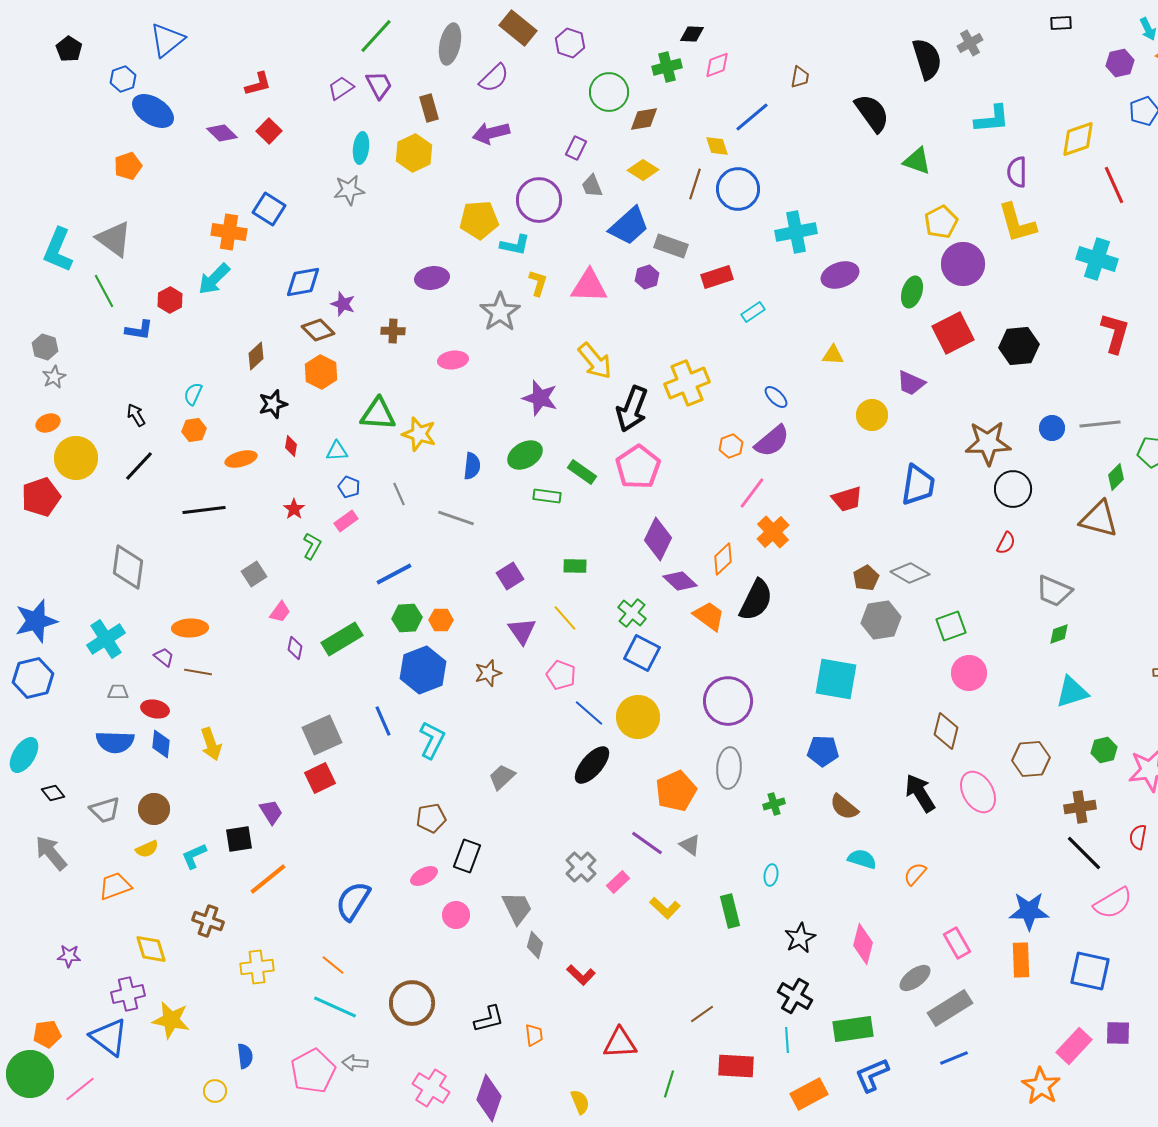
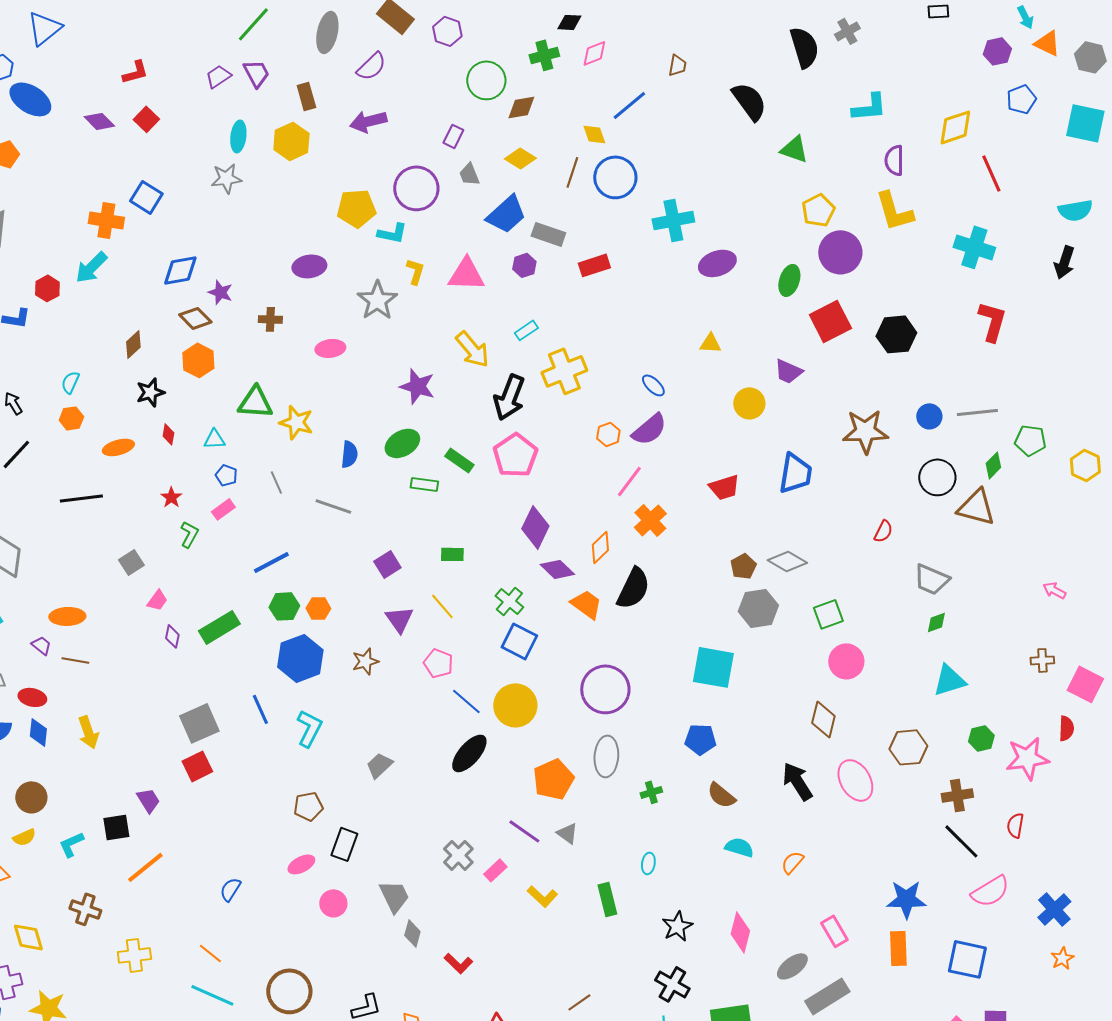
cyan rectangle: (753, 312) -> (526, 330), moved
black circle: (1013, 489) -> (937, 477), moved
blue semicircle: (353, 901) -> (230, 889), size x0.6

